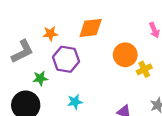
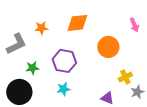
purple hexagon: (66, 59) -> (64, 61), moved
yellow cross: (144, 69) -> (125, 77), moved

